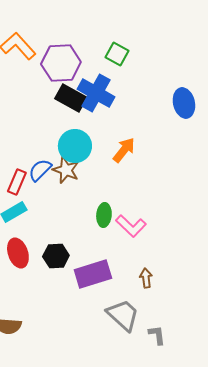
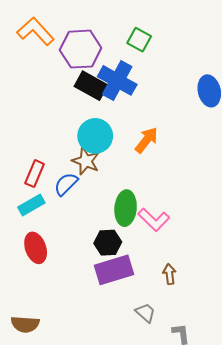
blue semicircle: (40, 170) -> (66, 184), moved
green ellipse: (104, 215) -> (126, 208), size x1.4
black hexagon: (56, 256) -> (108, 243), moved
gray trapezoid: (123, 315) -> (145, 313), size x0.6

